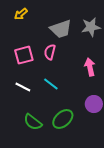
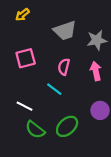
gray star: (91, 27) -> (97, 40), moved
pink semicircle: (50, 52) -> (64, 67), moved
white line: (23, 87) -> (24, 106), moved

